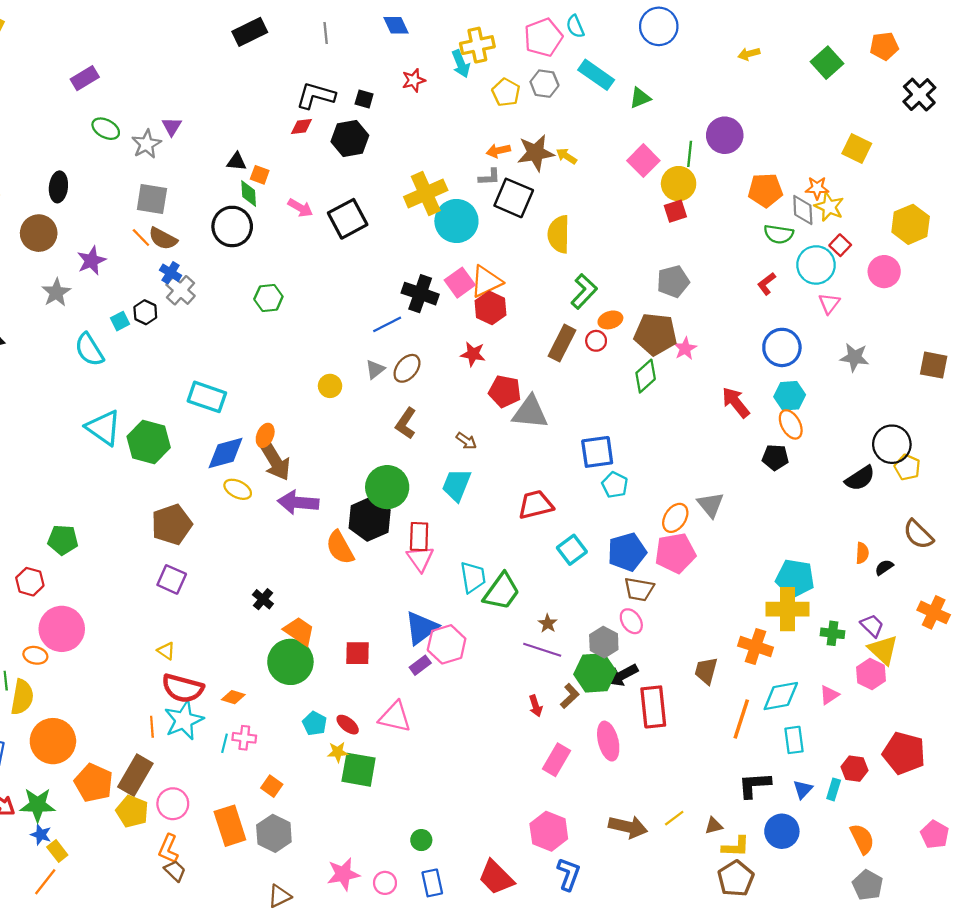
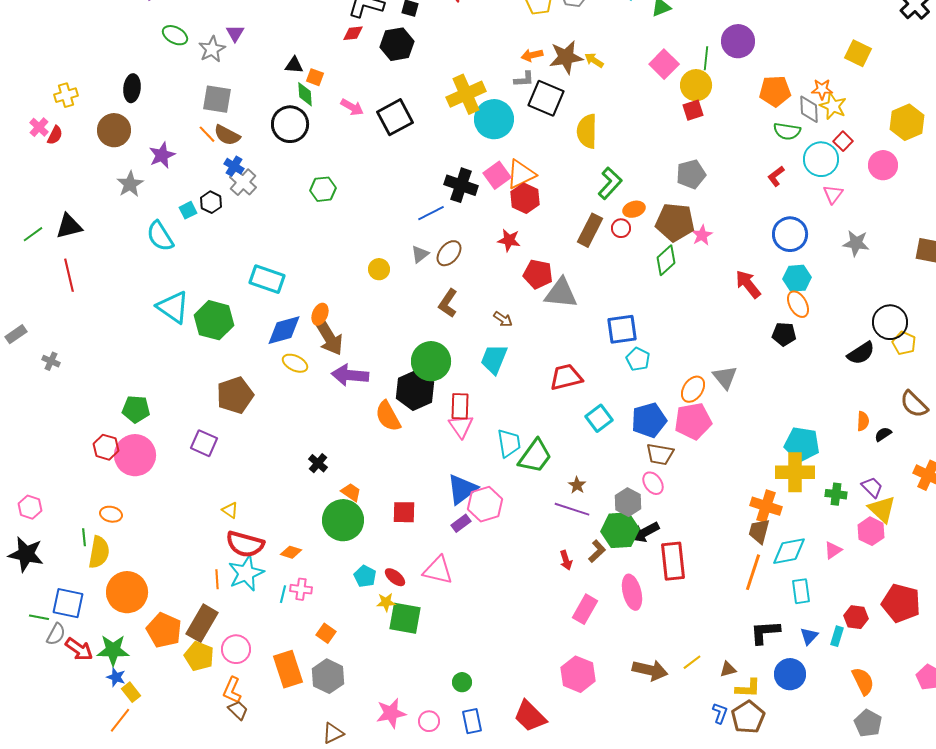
purple square: (172, 579) -> (204, 443), moved
pink circle: (62, 629) -> (135, 455), moved
orange trapezoid: (299, 631) -> (351, 492), size x0.7
brown trapezoid: (706, 671) -> (759, 531), moved
blue L-shape: (569, 874) -> (720, 713), moved, size x0.7

